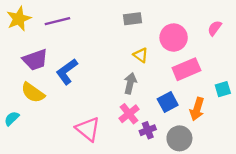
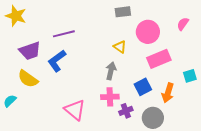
yellow star: (19, 19) -> (16, 16), turned -30
gray rectangle: (133, 19) -> (123, 12), moved
purple line: (57, 21) -> (64, 34), moved
pink cross: (129, 114) -> (110, 97), turned 36

